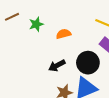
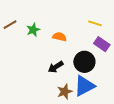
orange semicircle: (64, 34) -> (59, 37), turned 32

